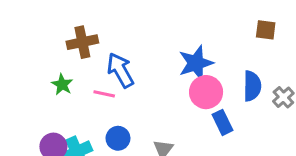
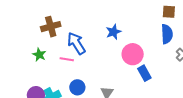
blue star: (196, 63) -> (113, 32), moved, size x0.7
blue semicircle: (252, 86) -> (167, 34), moved

